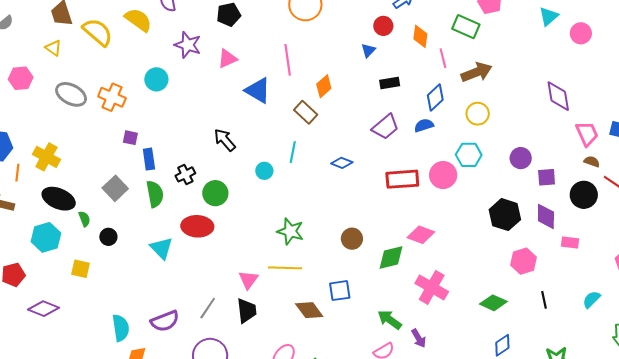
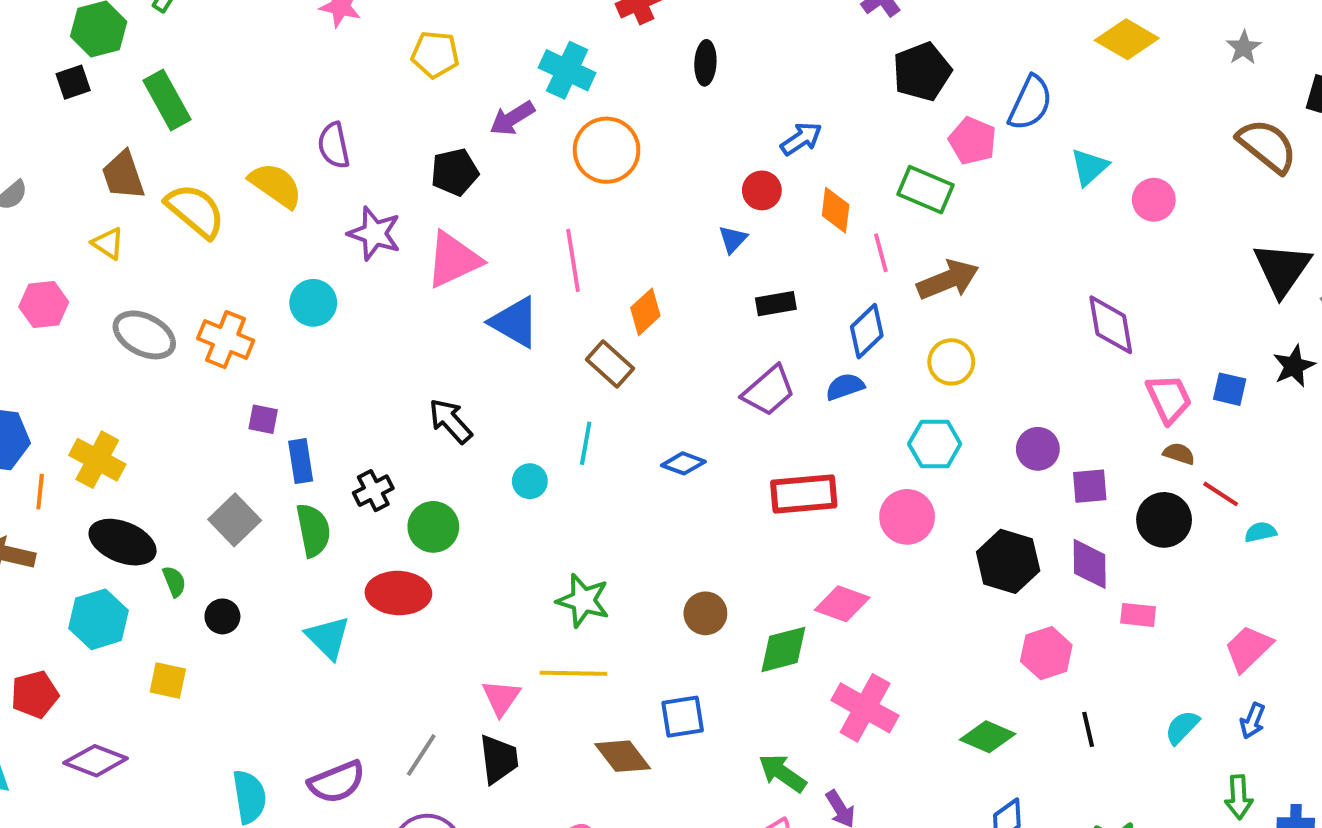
pink triangle: (227, 59) -> (453, 260), size x1.5
pink circle: (443, 175) -> (907, 517), moved

